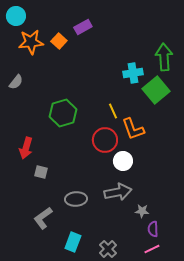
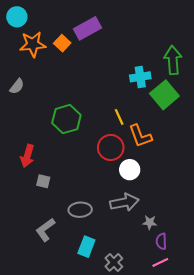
purple rectangle: (83, 27) -> (88, 28), size x1.4
cyan rectangle: (73, 242) -> (86, 247), moved

